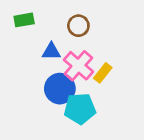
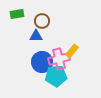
brown circle: (78, 26) -> (42, 21), moved
pink cross: (78, 66) -> (59, 59), moved, turned 35

